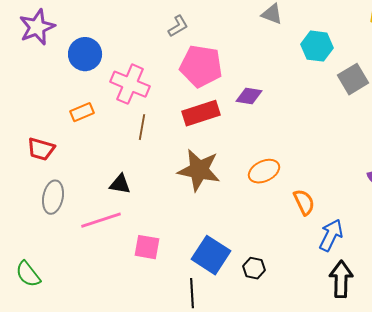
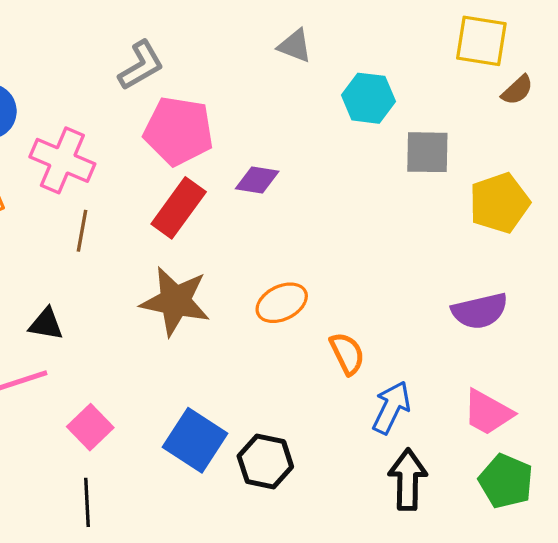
gray L-shape: (178, 26) -> (141, 65), size x1.4
gray square: (353, 79) -> (427, 152), turned 32
red rectangle: (201, 113) -> (179, 208), turned -36
pink square: (147, 247) -> (90, 427), turned 36
black hexagon: (254, 268) -> (265, 461), size x1.5
black line: (192, 293) -> (87, 502), moved

